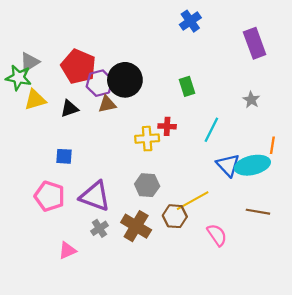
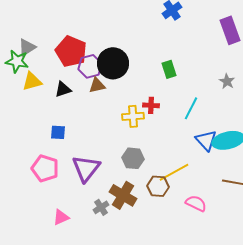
purple triangle: (95, 196) -> (86, 168), turned 48
gray cross: (99, 228) -> (101, 207), moved
pink semicircle: (217, 235) -> (196, 203), turned -30

